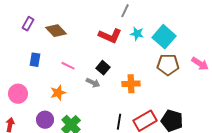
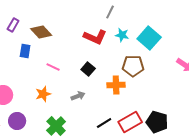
blue rectangle: (35, 60) -> (25, 51), moved
brown pentagon: (168, 65) -> (133, 66), moved
gray arrow: (93, 83) -> (78, 96), moved, turned -48
purple circle: (45, 120) -> (17, 121), moved
black line: (119, 122) -> (104, 123), turned 49

